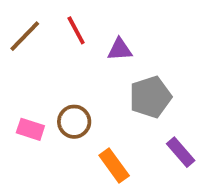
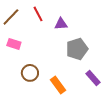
brown circle: (74, 122) -> (30, 73), moved
pink rectangle: (30, 129) -> (14, 44), moved

